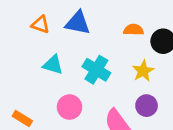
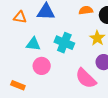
pink circle: (70, 107) -> (42, 66), moved

